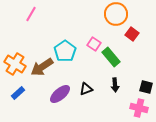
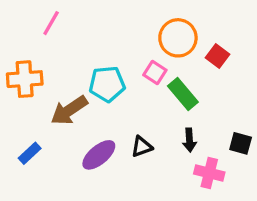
orange circle: (116, 14) -> (178, 38), moved
cyan pentagon: (65, 51) -> (107, 84), turned 30
orange cross: (15, 64) -> (25, 79), moved, turned -35
pink cross: (139, 108) -> (209, 173), moved

